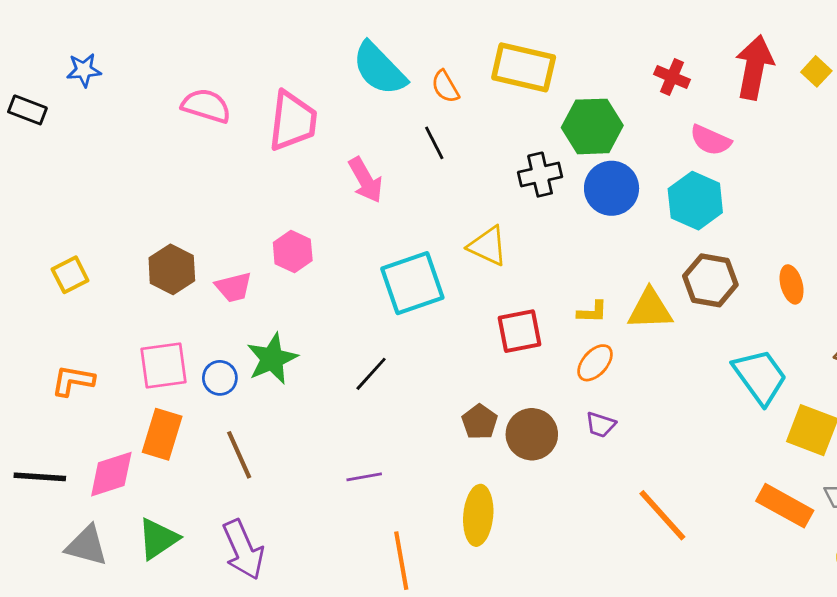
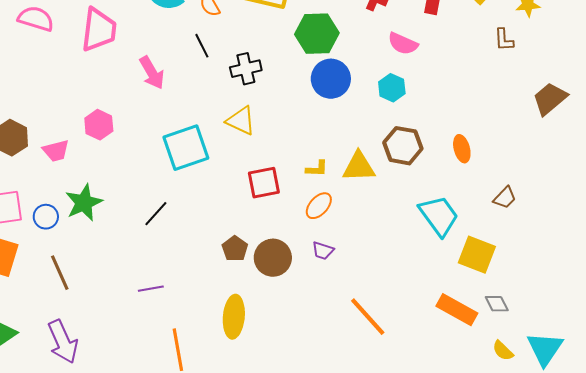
black cross: (540, 175) -> (246, 69), moved
cyan hexagon: (695, 201) -> (392, 88), size x0.7

